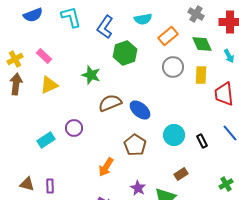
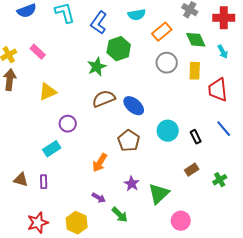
green star: (91, 75) -> (97, 67), moved, turned 30
yellow triangle: (49, 85) -> (48, 92), moved
cyan rectangle: (46, 140) -> (52, 149), moved
brown rectangle: (181, 174) -> (192, 170), moved

